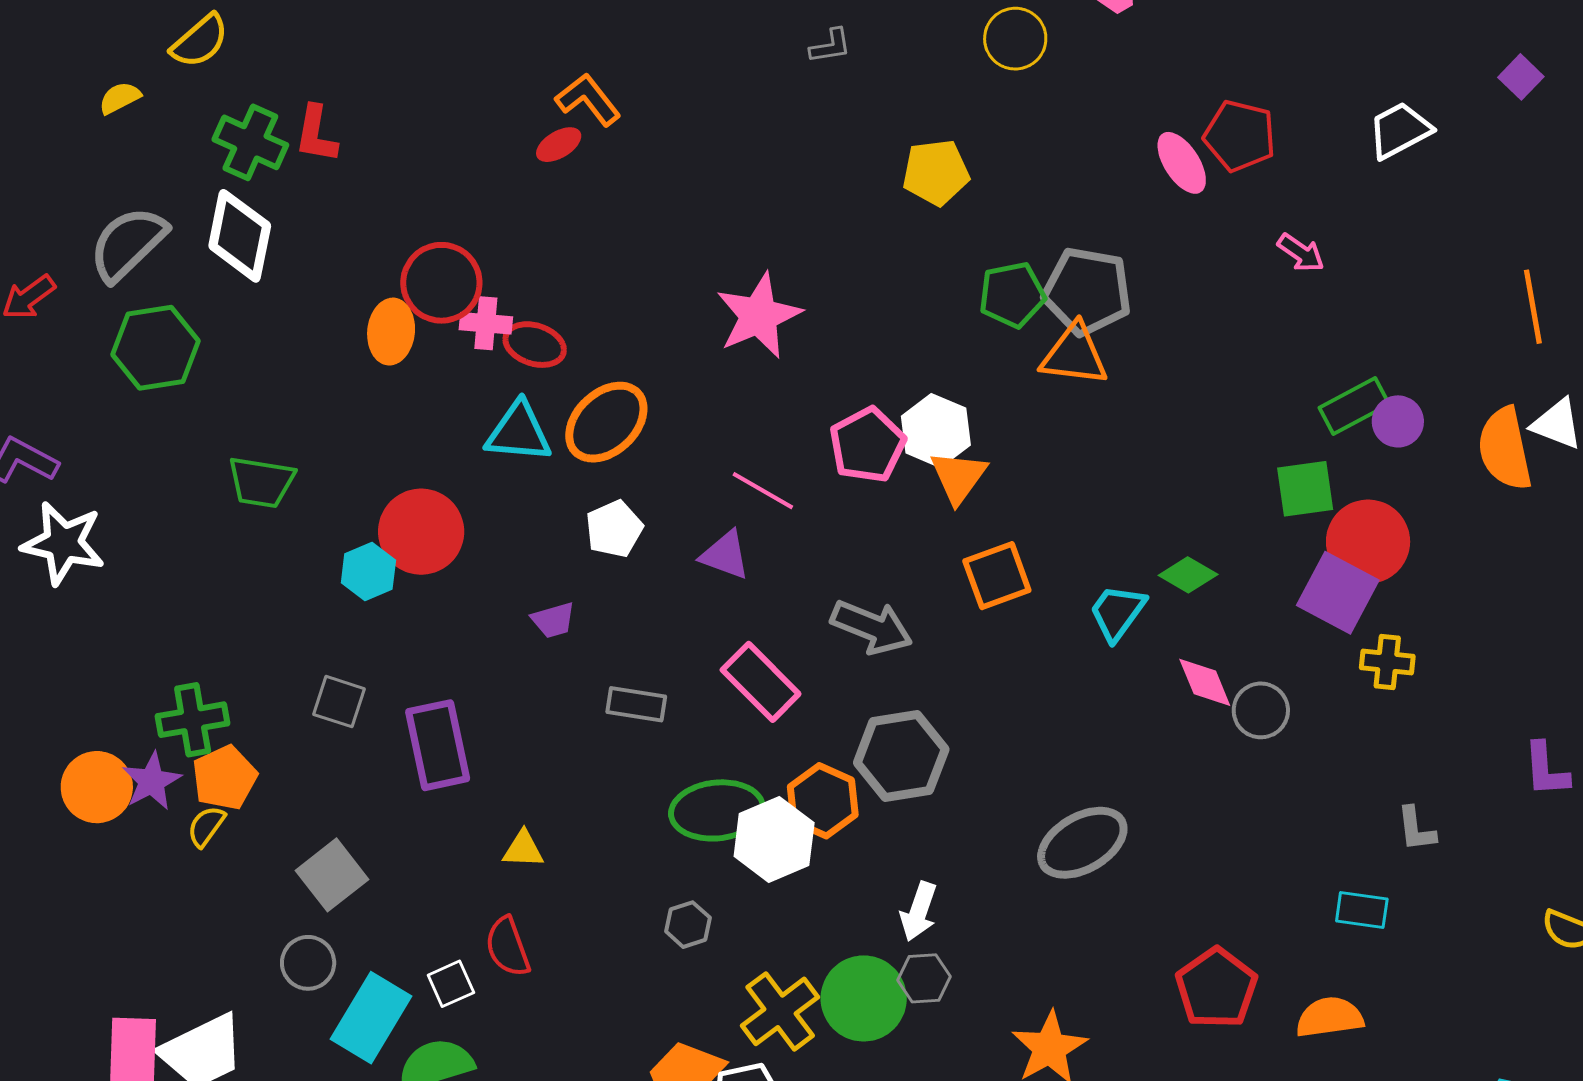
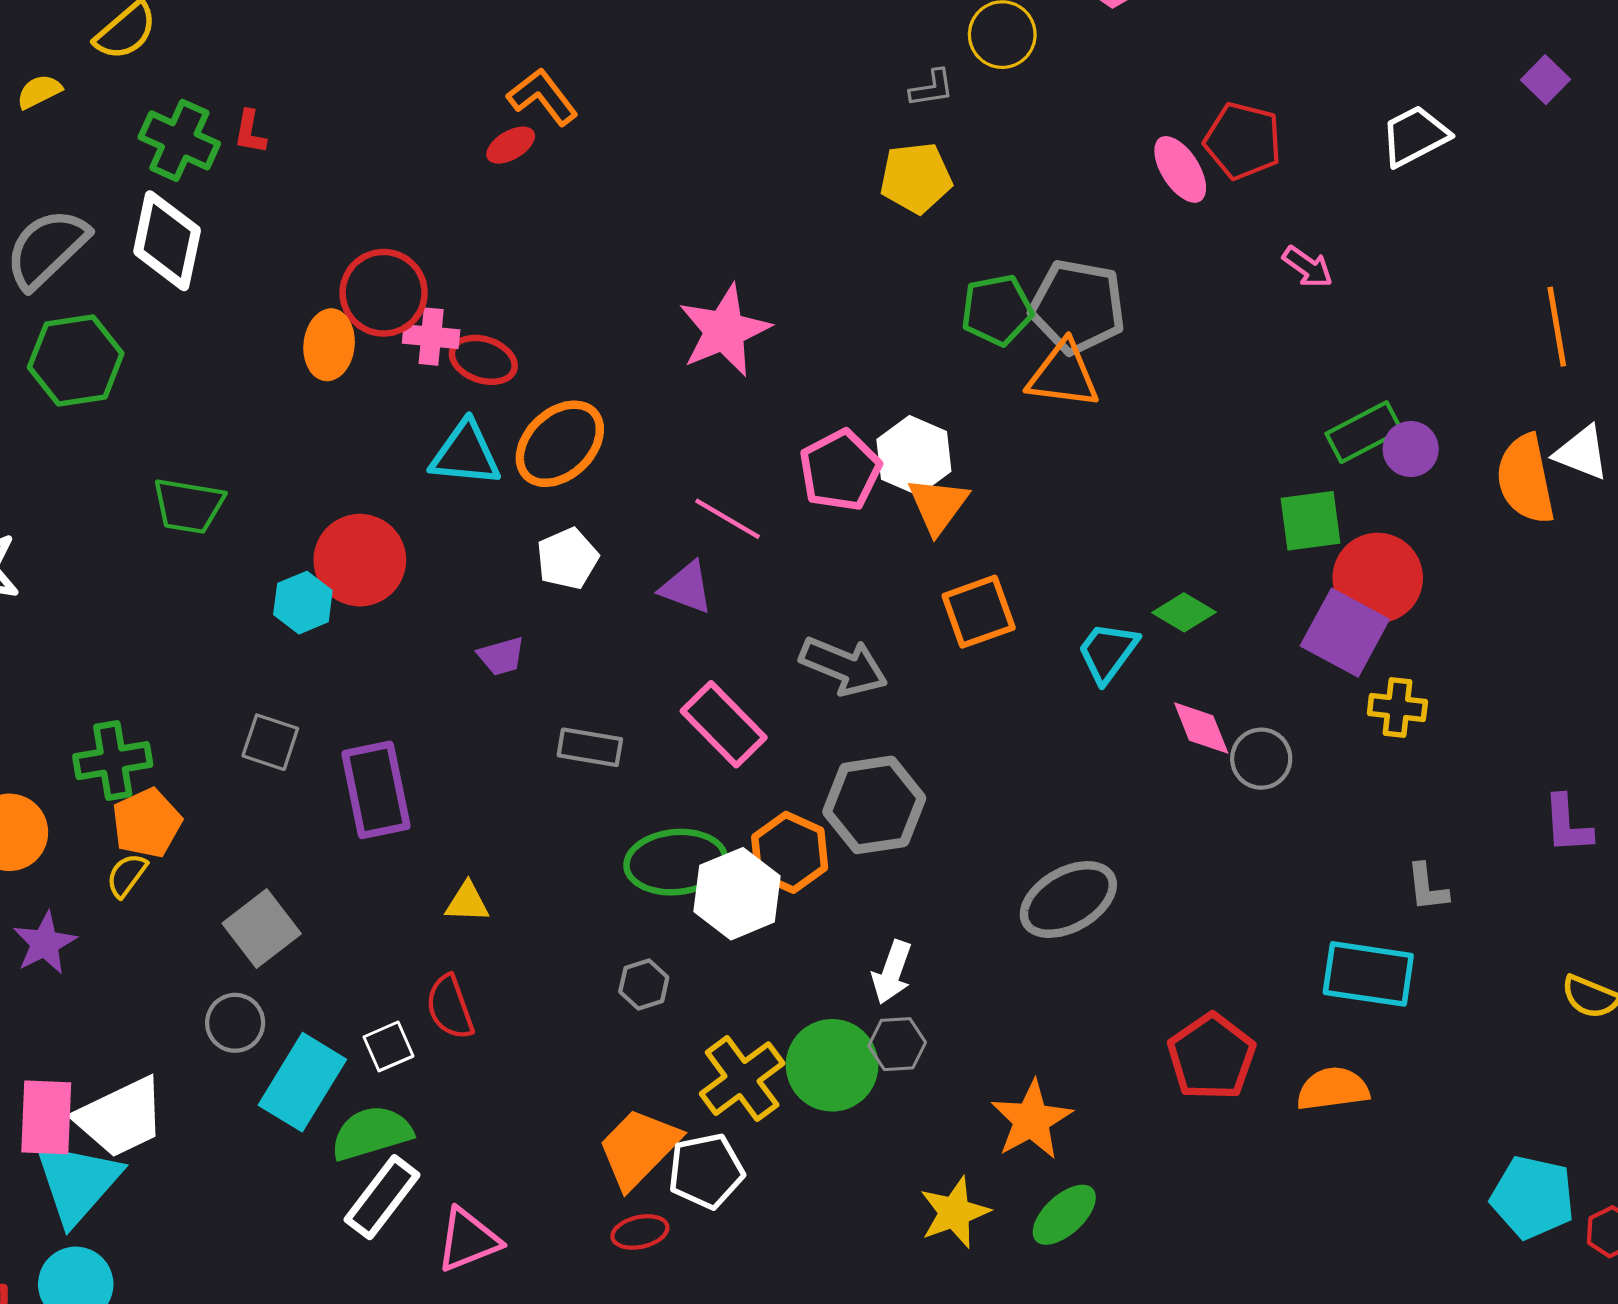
gray L-shape: (830, 46) -> (932, 88), moved
red L-shape: (316, 134) -> (250, 132), size x0.7
purple star: (152, 781) -> (45, 943), moved
cyan rectangle: (1362, 910) -> (1368, 974), size x1.6

